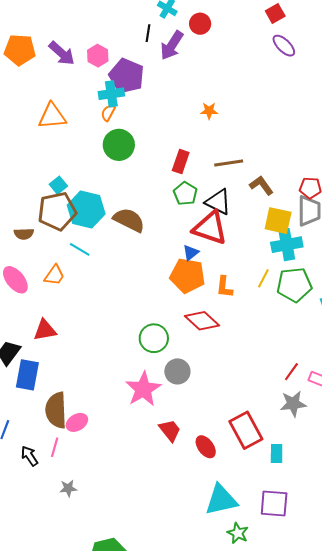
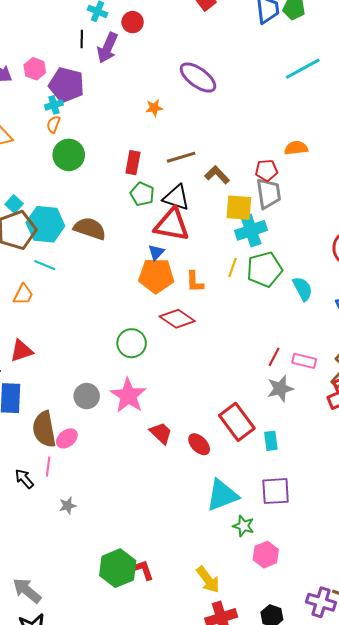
purple ellipse: (284, 46) -> (198, 78), moved, size x1.5
cyan cross: (111, 94) -> (54, 105), size x0.7
gray circle: (177, 371) -> (87, 396), moved

